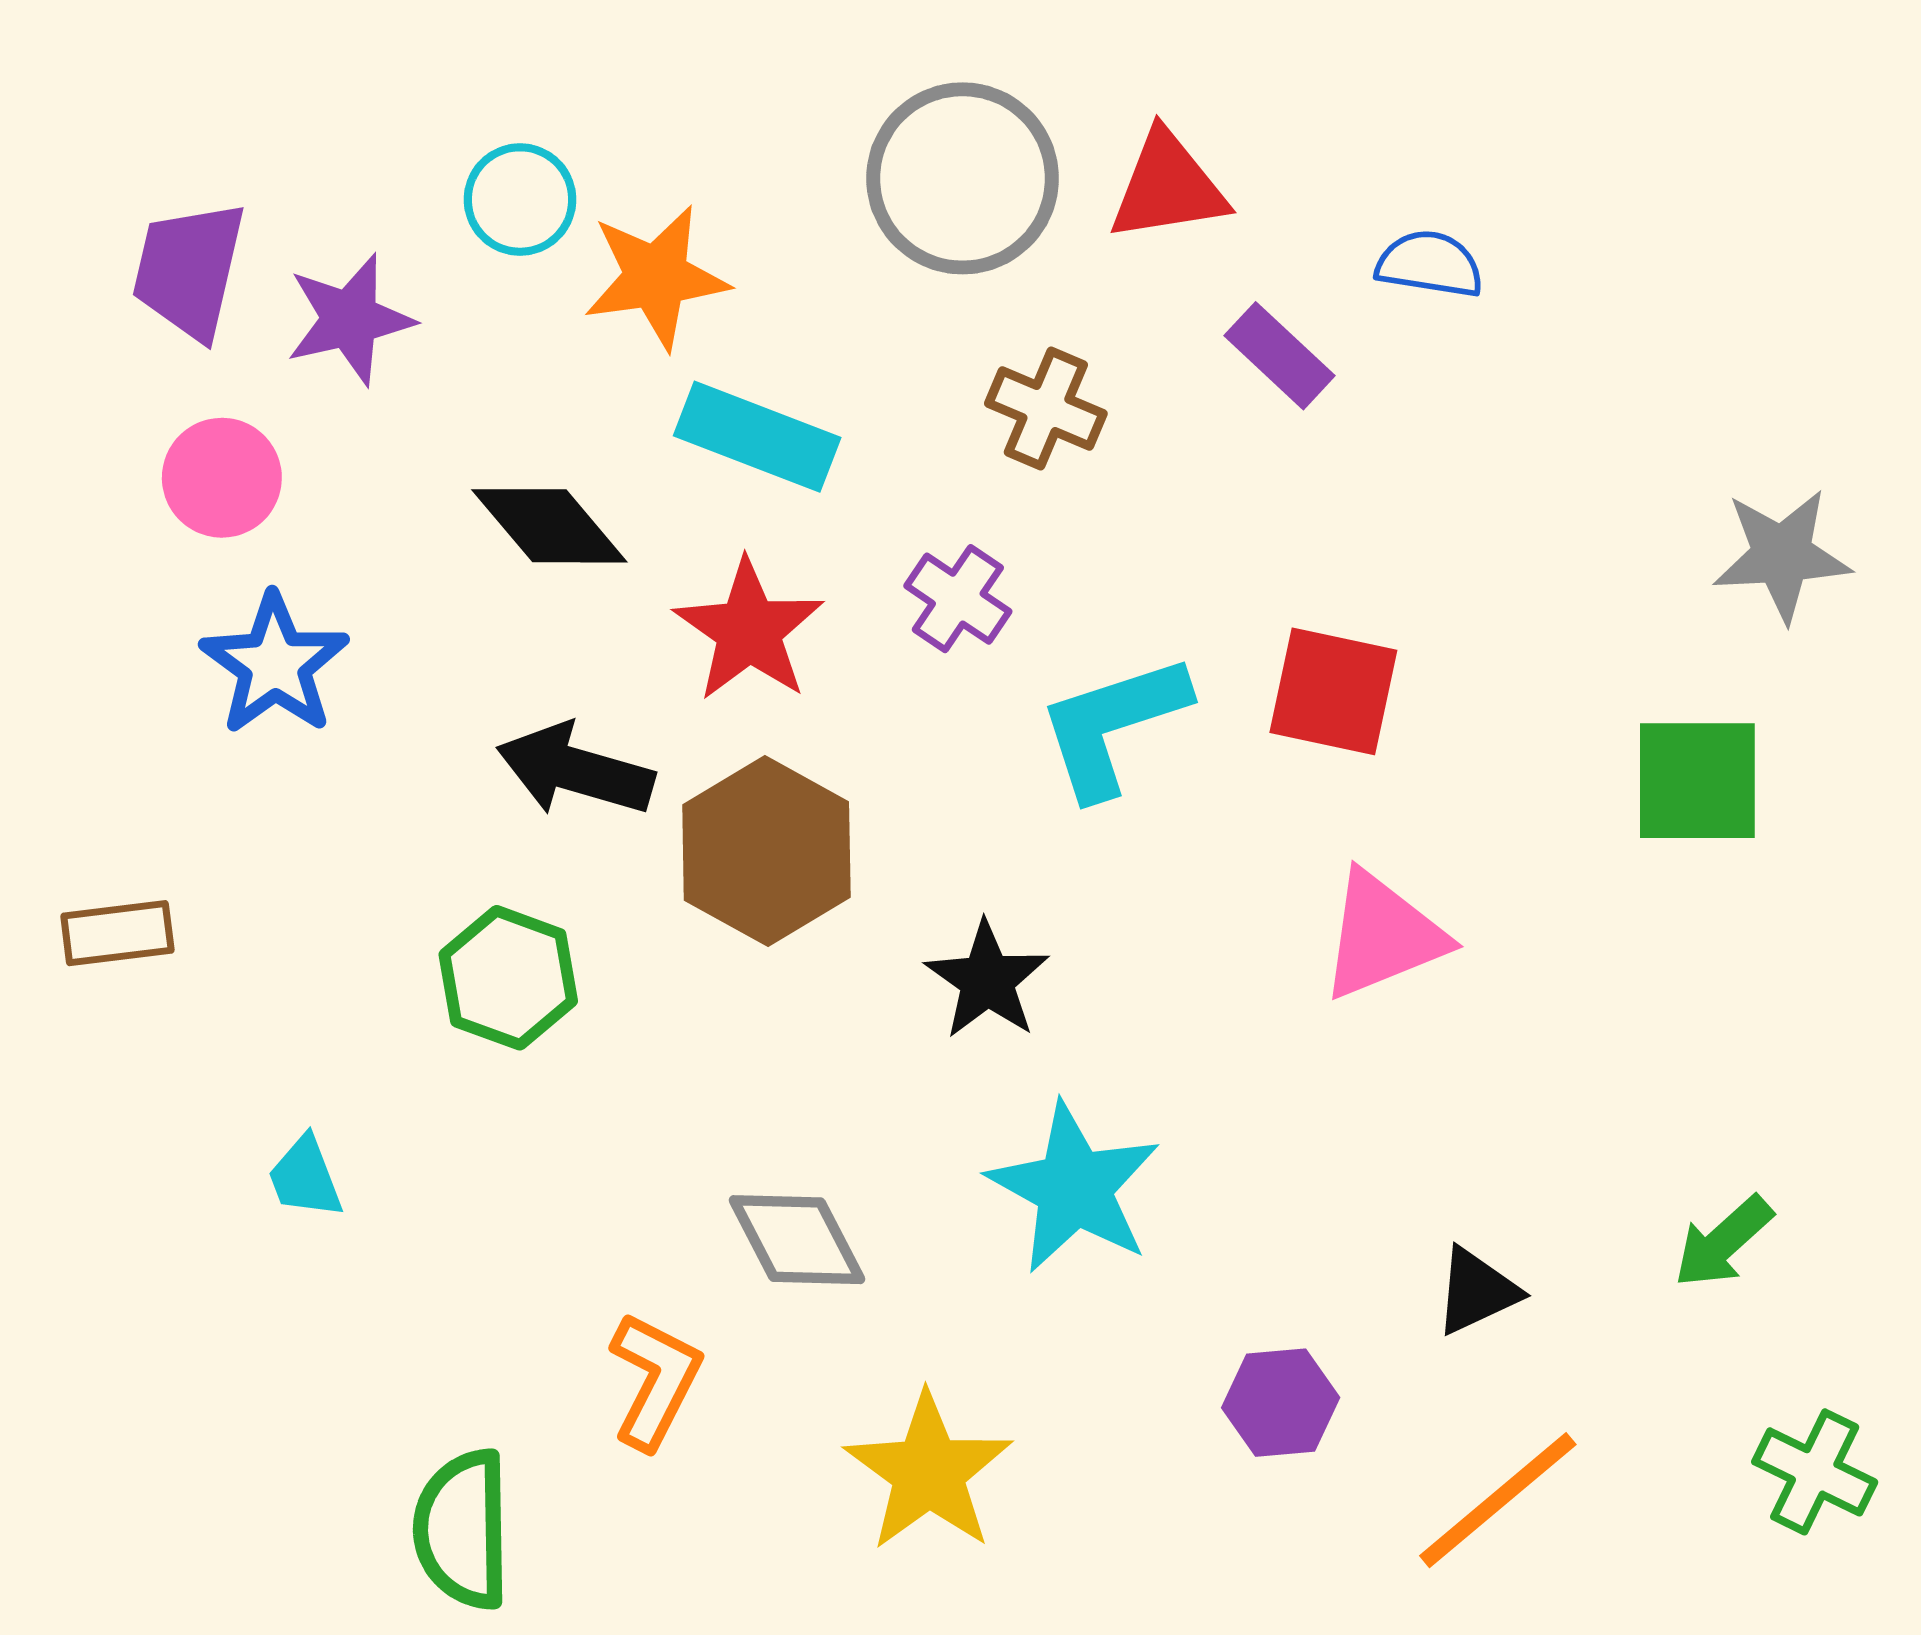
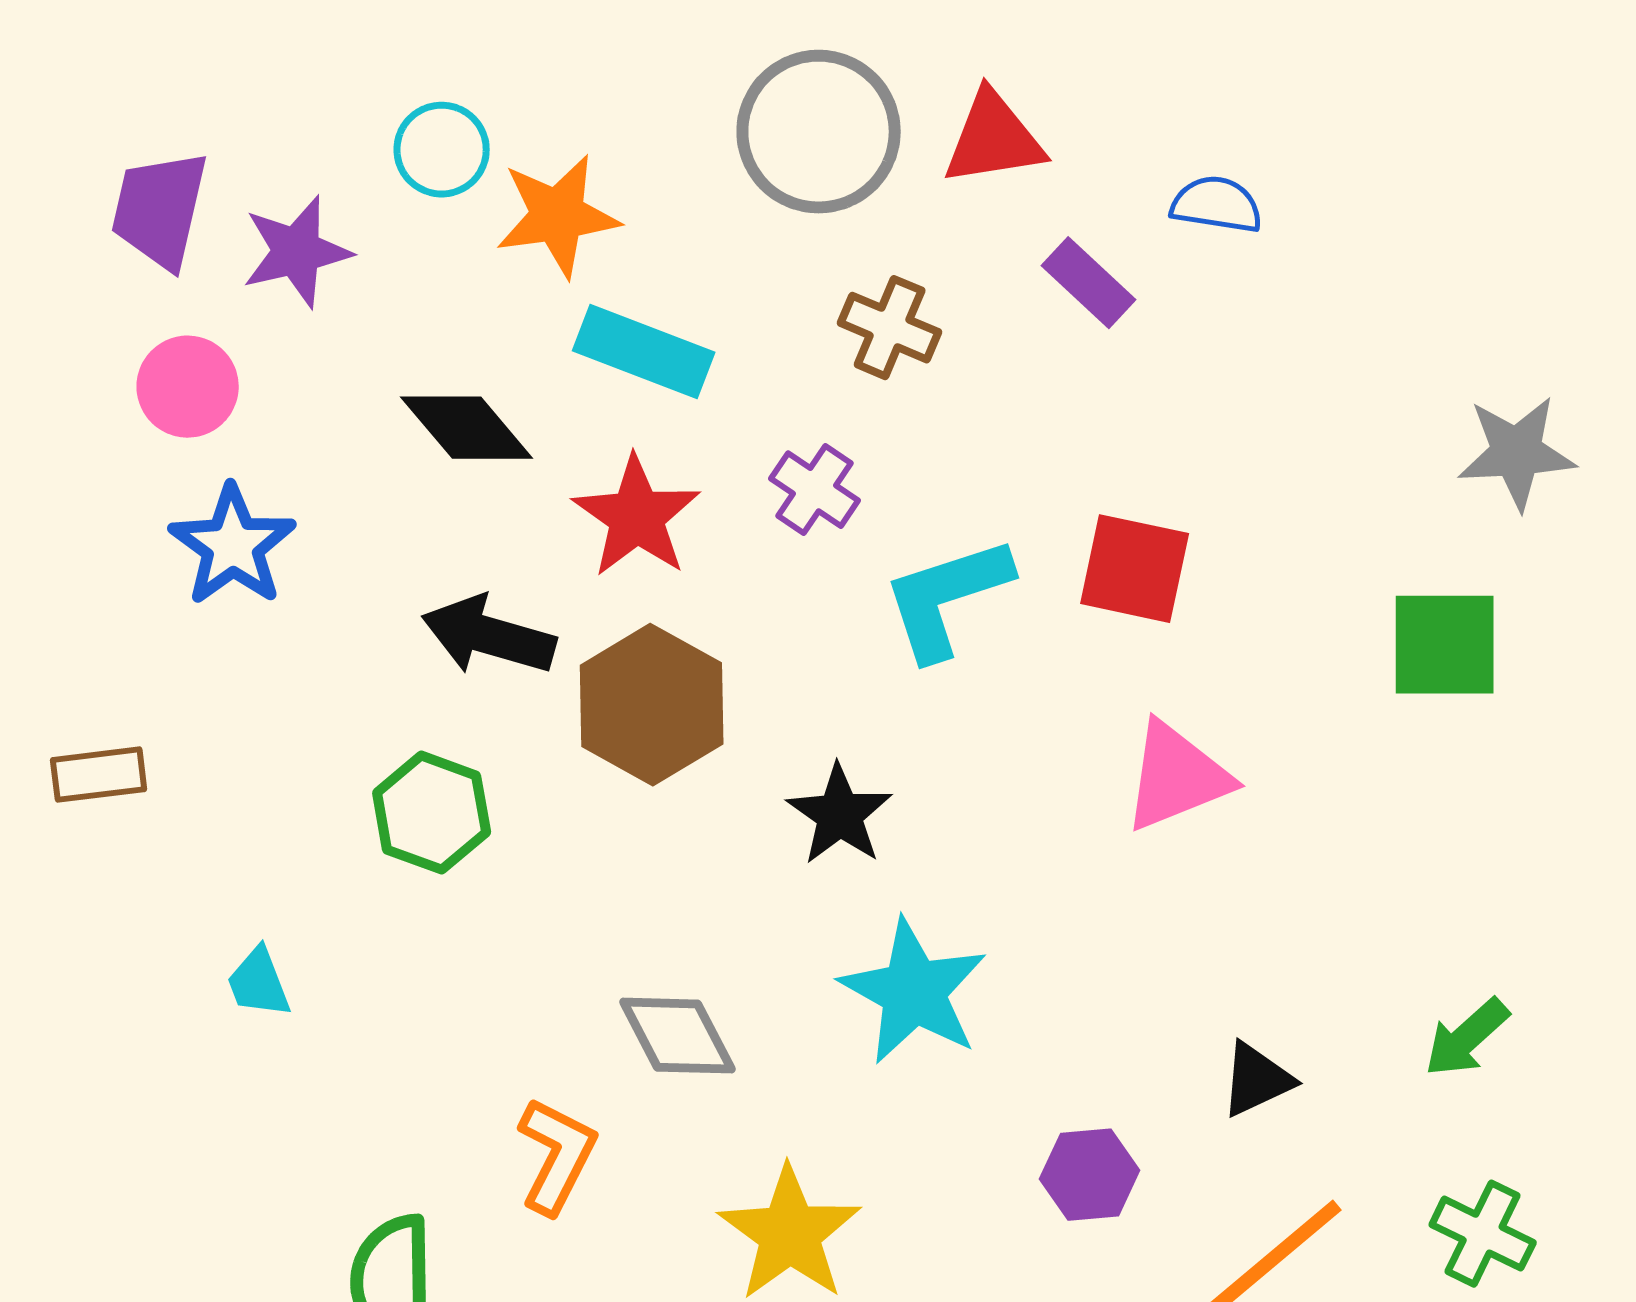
green cross: (1815, 1472) -> (1483, 1234), moved

